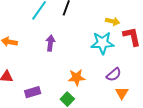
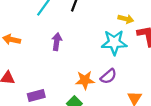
purple semicircle: (114, 75) -> (108, 76), moved

